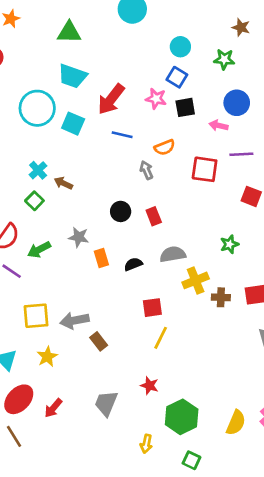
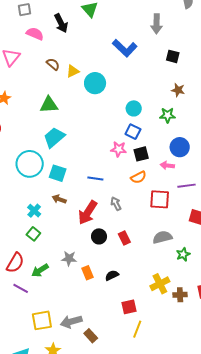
cyan trapezoid: (72, 76) -> (54, 137), turned 125
red arrow: (111, 99) -> (88, 212), moved
orange semicircle: (165, 147) -> (138, 177), moved
brown arrow: (63, 183) -> (59, 199), moved
gray semicircle: (173, 254) -> (162, 237), moved

